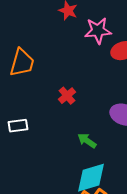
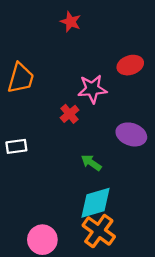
pink star: (98, 31) -> (92, 89), moved

